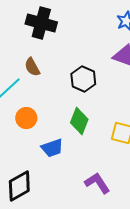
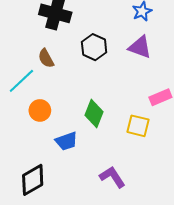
black hexagon: (83, 79) -> (94, 47), moved

